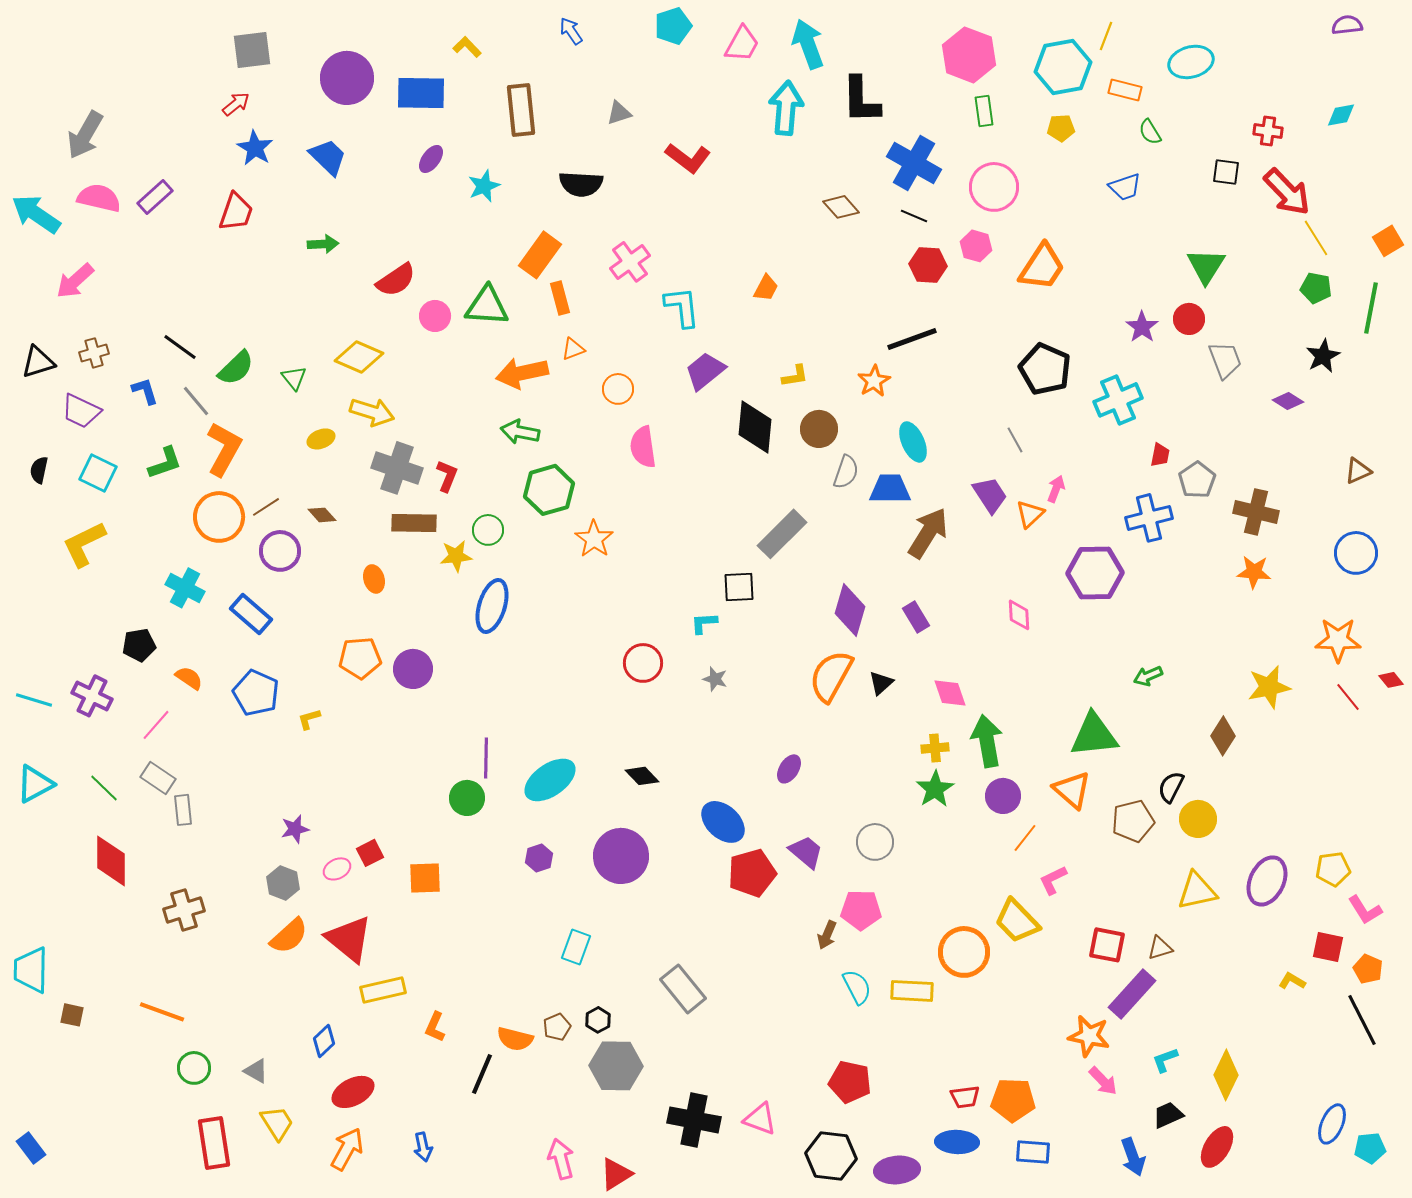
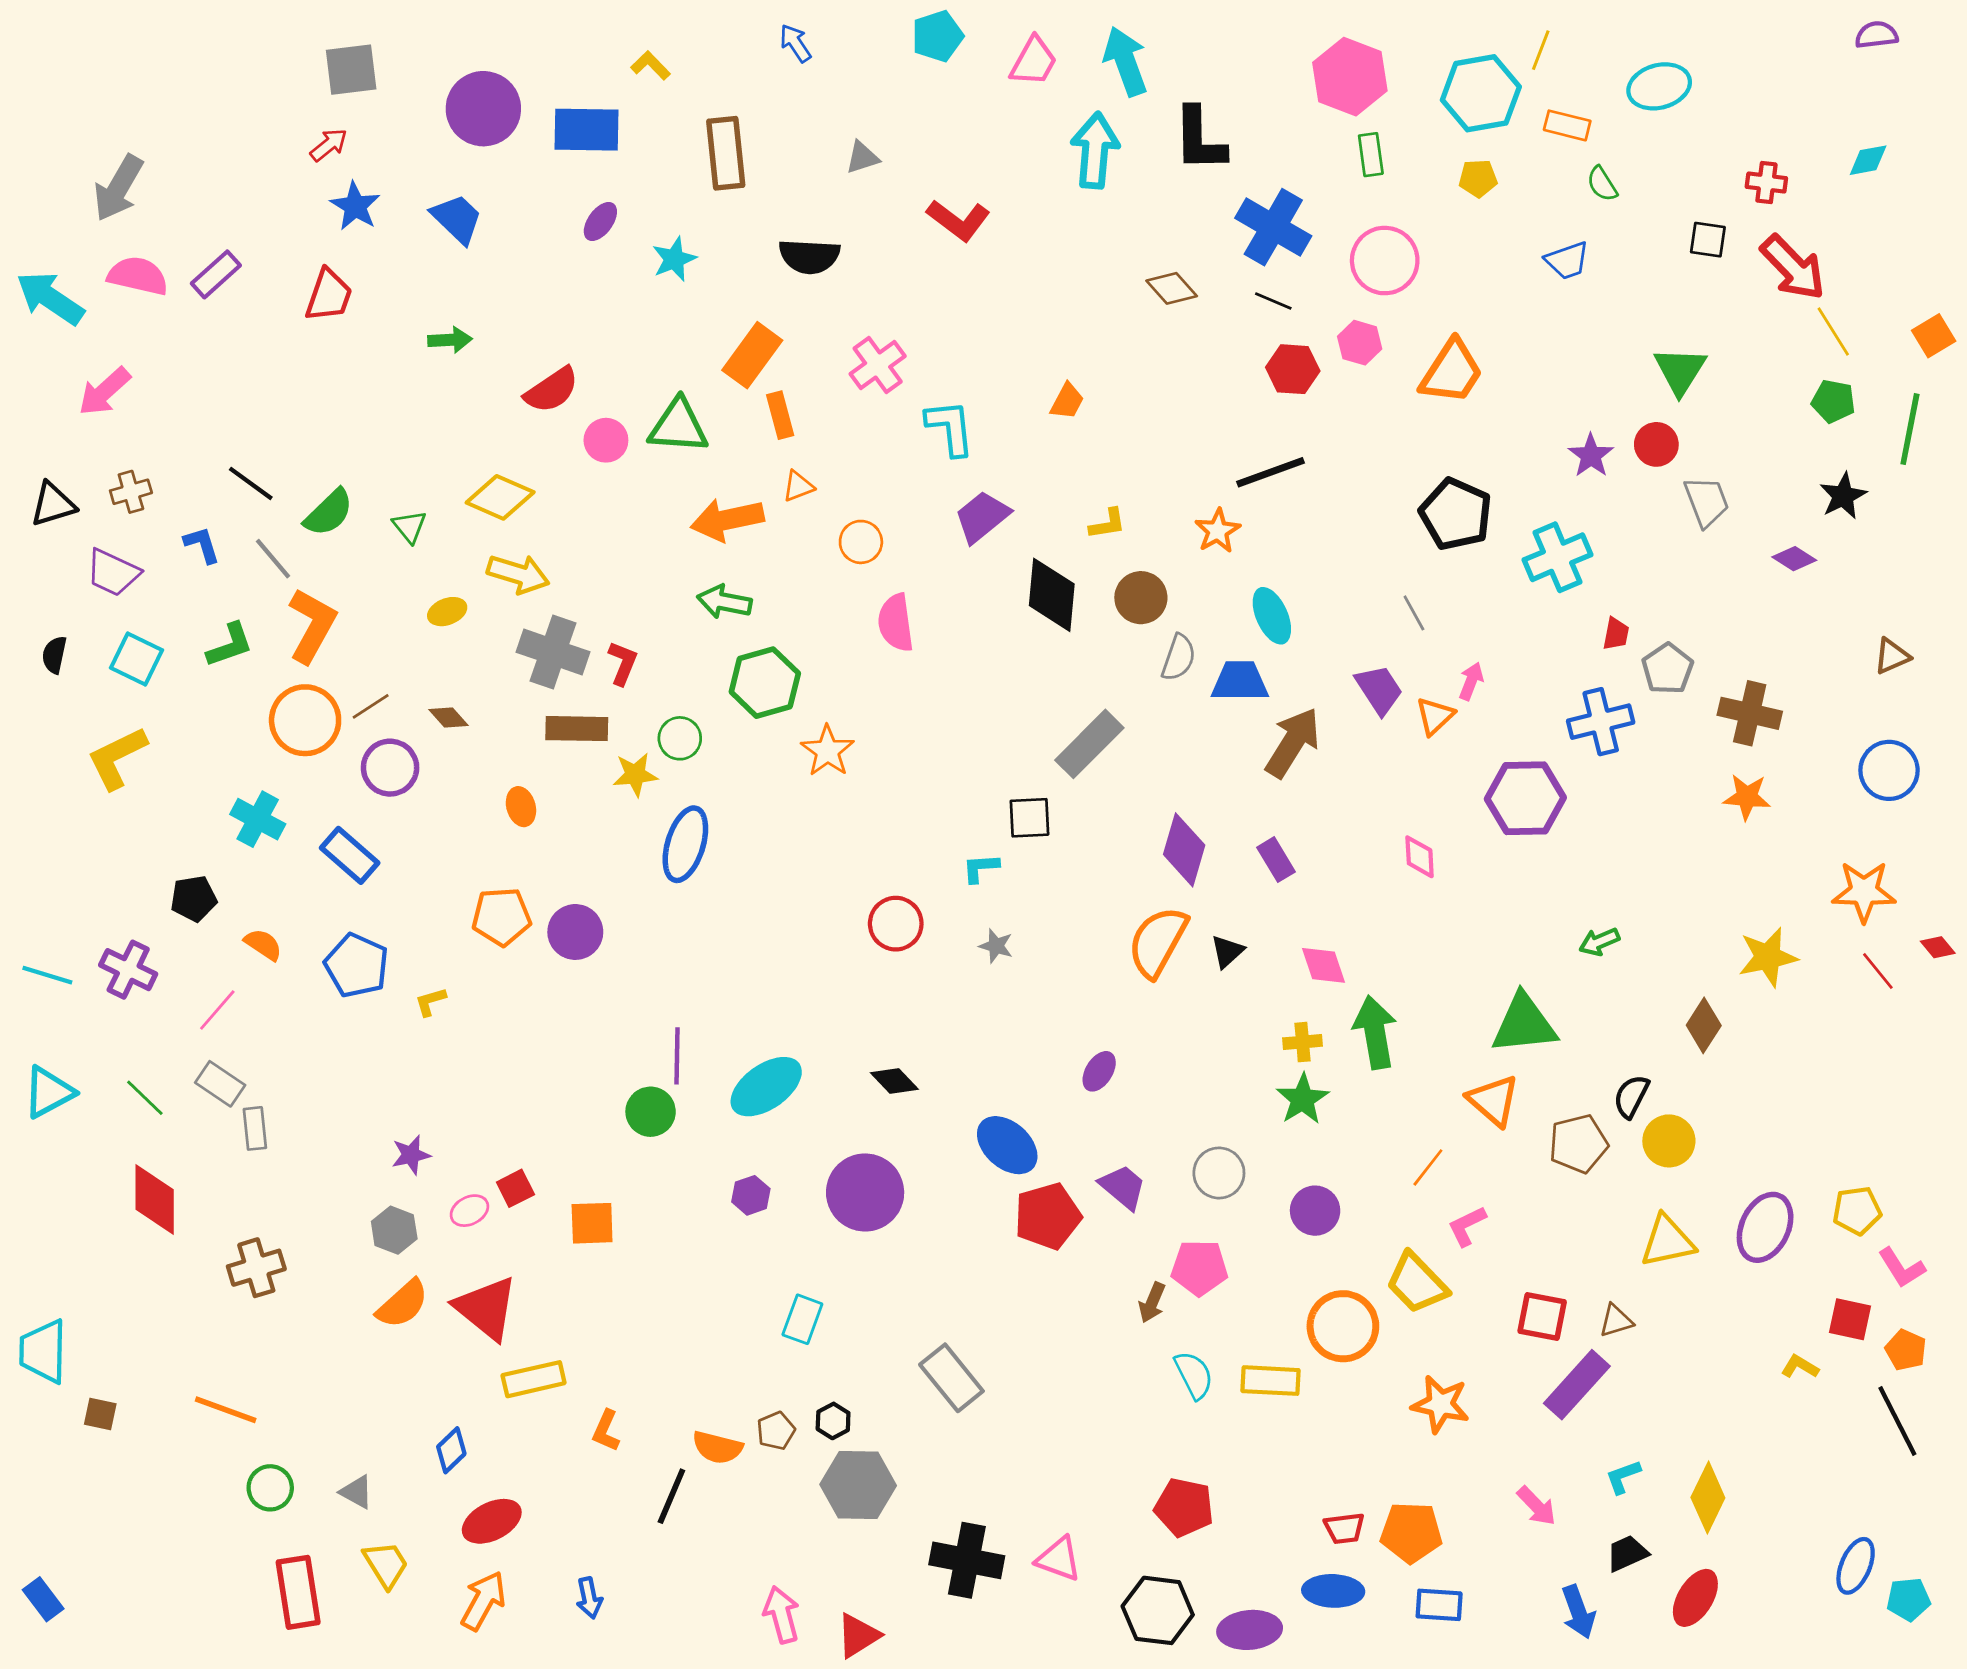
purple circle: (1003, 796) -> (1315, 1211), moved
orange star: (1089, 1036) -> (1440, 1404), moved

